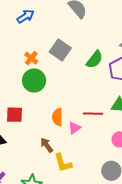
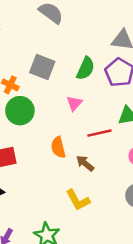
pink triangle: (74, 128) -> (74, 103), moved
brown arrow: (47, 145) -> (85, 163), moved

